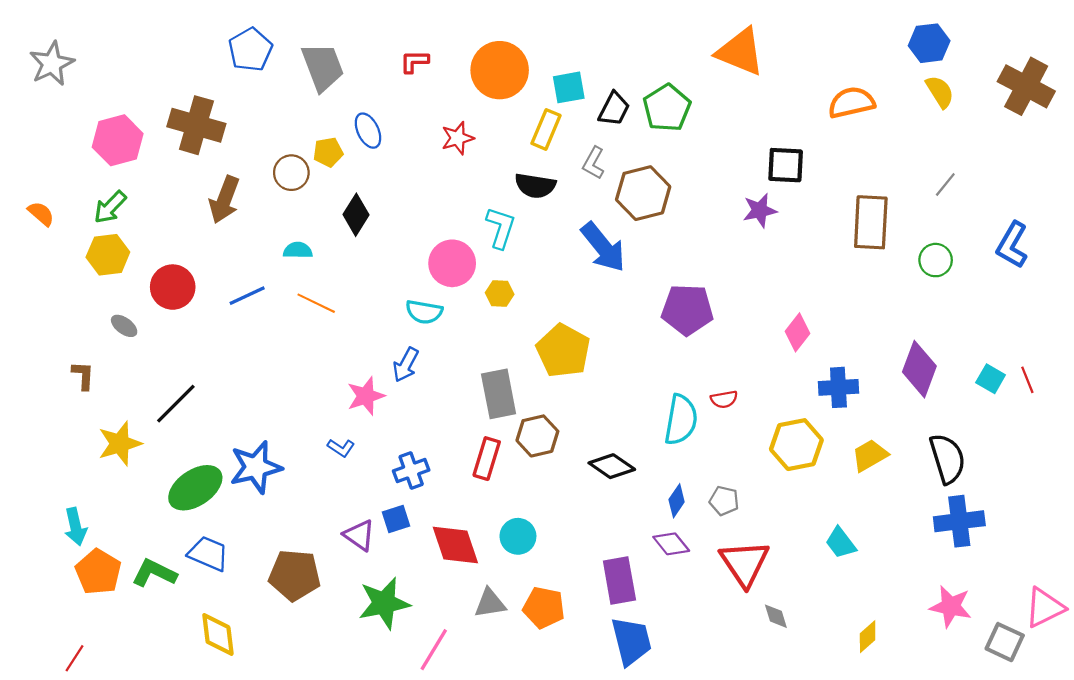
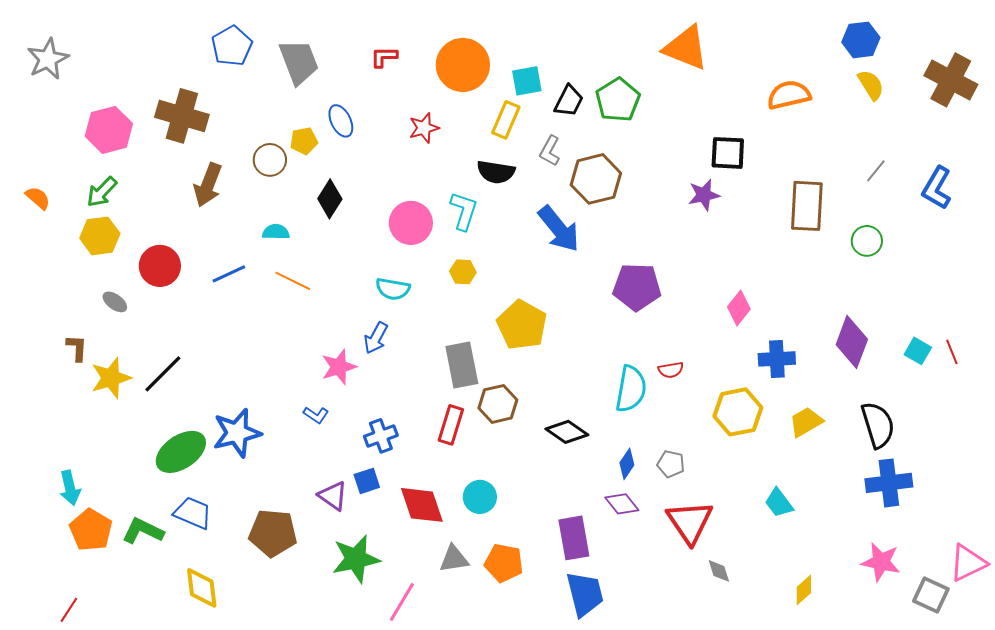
blue L-shape: (1012, 245) -> (937, 188), moved
pink circle: (452, 263) -> (411, 223), moved
yellow star: (120, 444) -> (111, 378), moved

